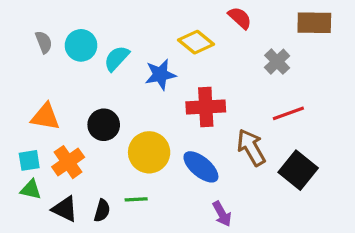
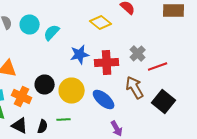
gray cross: (277, 62) -> (138, 54), moved
blue star: (160, 75) -> (80, 54), moved
black circle: (104, 125) -> (45, 84), moved
orange cross: (68, 162) -> (22, 96), turned -30

